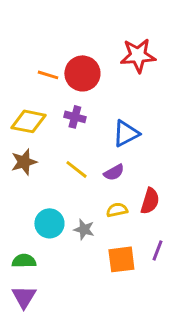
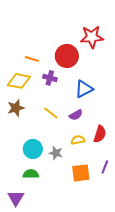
red circle: (82, 73) -> (67, 56), moved
orange line: (48, 75) -> (32, 59), moved
green semicircle: (24, 261) -> (31, 174), moved

